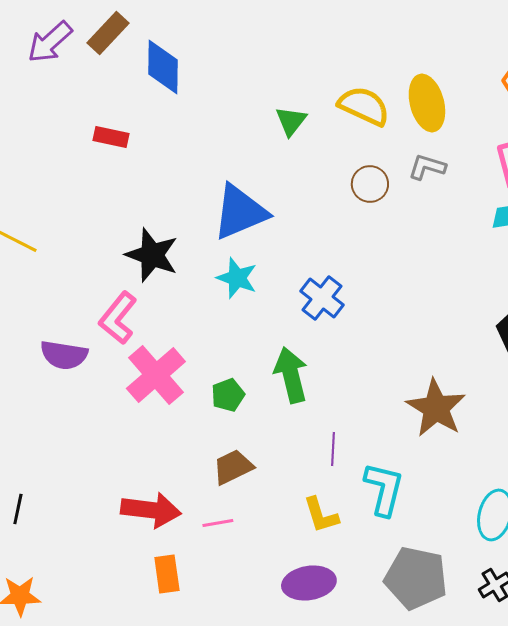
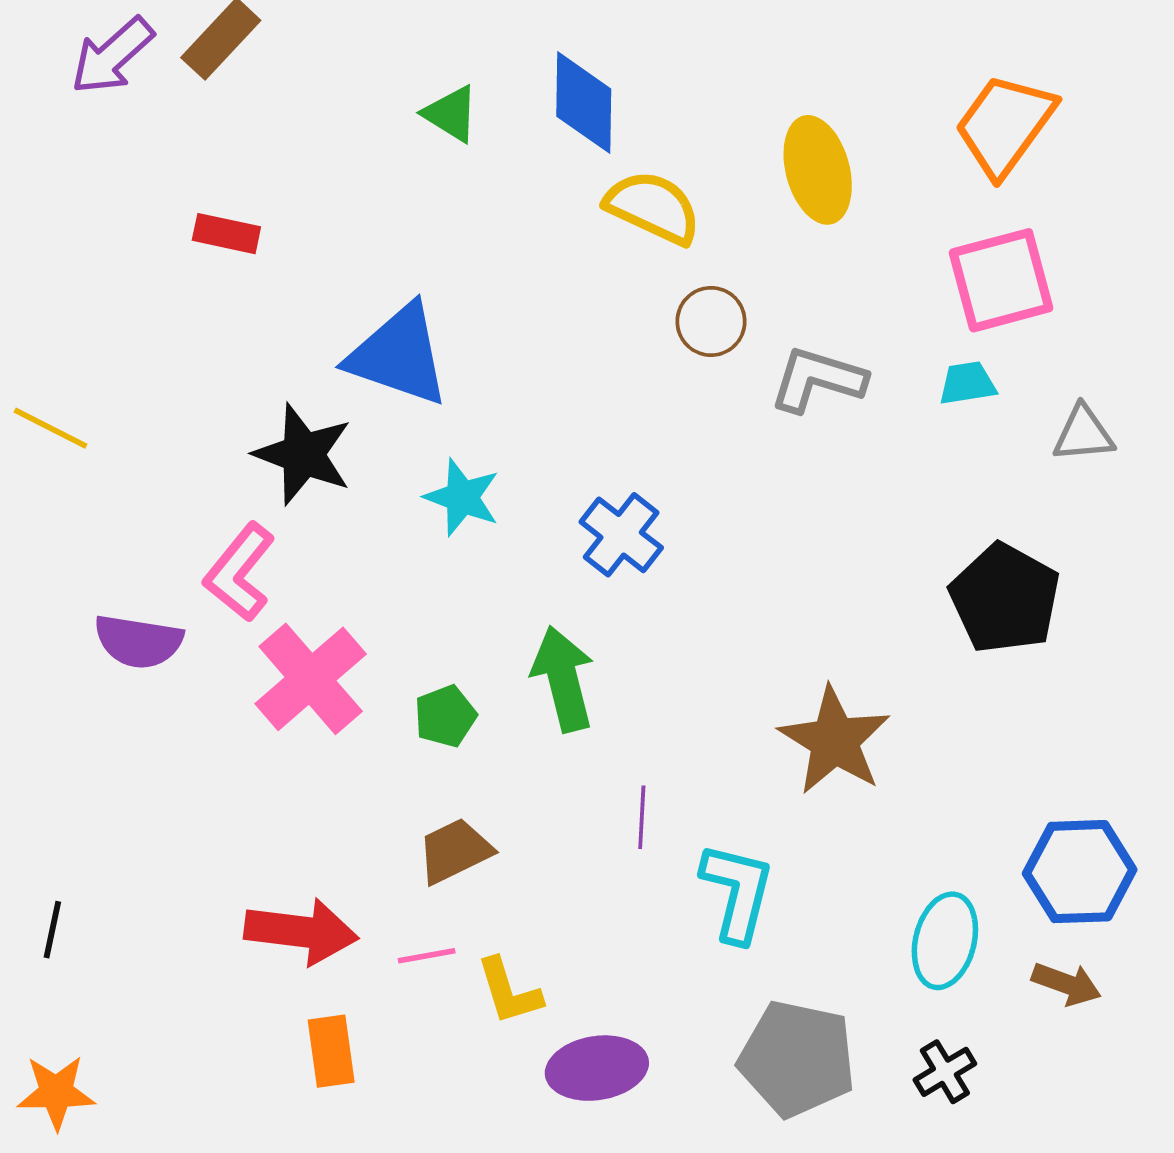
blue diamond: (163, 67) -> (584, 103), moved
yellow semicircle: (364, 106) -> (653, 207), moved
green triangle: (291, 121) -> (451, 114), moved, turned -36
gray L-shape: (427, 167) -> (818, 379), moved, size x1.4
blue triangle: (240, 212) -> (399, 355), moved, turned 42
yellow L-shape: (321, 515) -> (509, 991), moved

